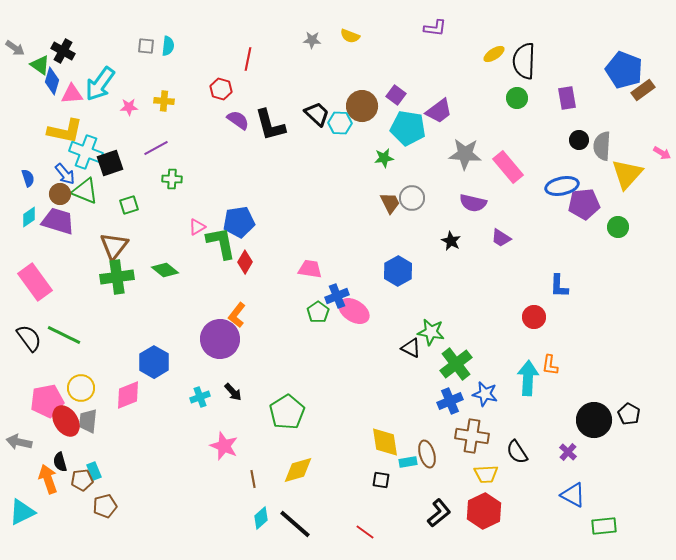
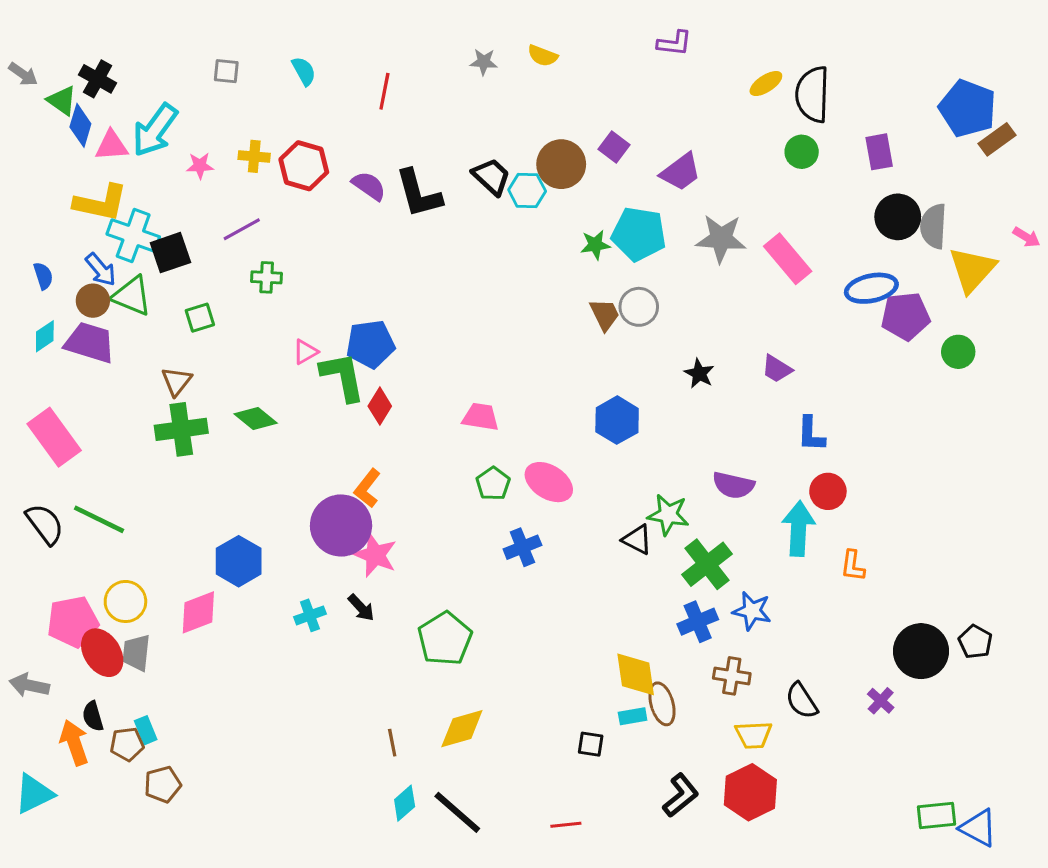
cyan semicircle: (168, 46) -> (304, 71), moved, turned -36
red hexagon: (221, 89) -> (304, 166), moved, size x1.4
cyan pentagon: (408, 128) -> (639, 234), moved
black circle: (579, 140) -> (898, 217), size x1.5
purple semicircle: (473, 203) -> (733, 485), moved
brown triangle: (114, 246) -> (177, 381), size x0.7
blue L-shape: (559, 286) -> (811, 434), moved
blue cross: (337, 296) -> (522, 547), moved
cyan arrow: (528, 378) -> (798, 529), moved
brown cross: (472, 436) -> (732, 676), size x0.7
yellow diamond: (385, 442) -> (636, 674), moved
pink star: (224, 446) -> (375, 555), moved
blue triangle: (573, 495) -> (978, 828), moved
red line: (365, 532) -> (566, 825), turned -42

